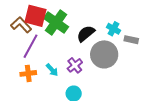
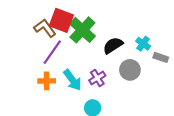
gray circle: (104, 54) -> (130, 70), size x0.7
cyan arrow: (52, 70) -> (72, 80), size x1.5

